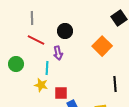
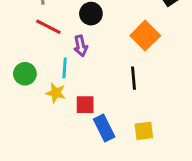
green circle: (16, 64) -> (25, 74), moved
black line: (115, 84) -> (134, 78), moved

